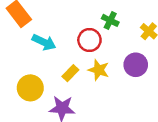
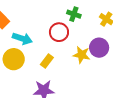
yellow star: (99, 70) -> (82, 55), moved
yellow circle: (30, 88) -> (14, 59), moved

